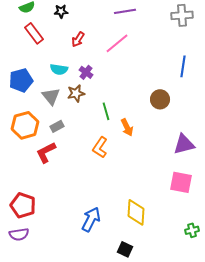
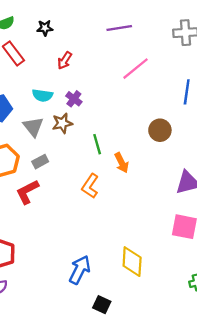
pink line: (117, 43) -> (136, 69), moved
black square: (125, 249) -> (102, 305), moved

